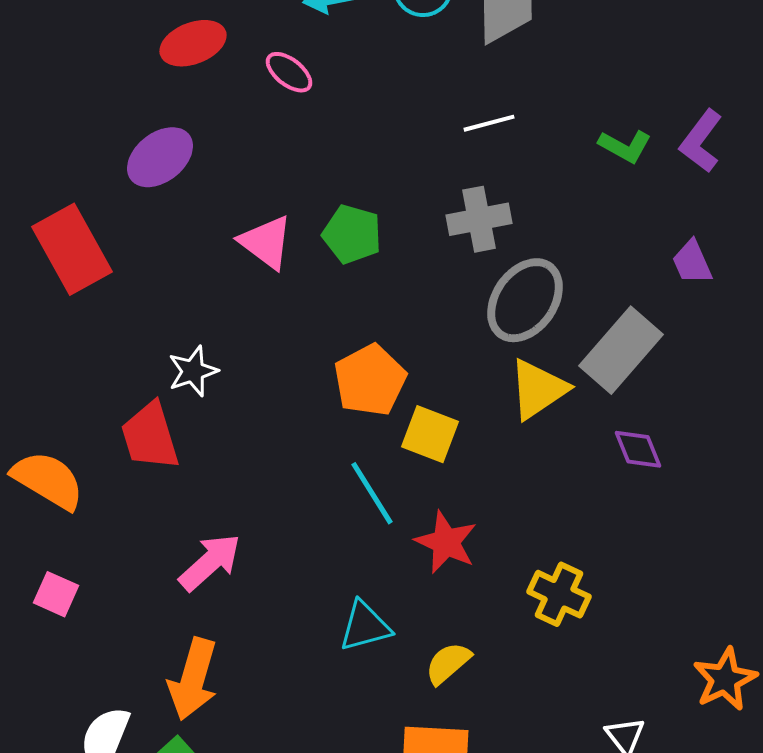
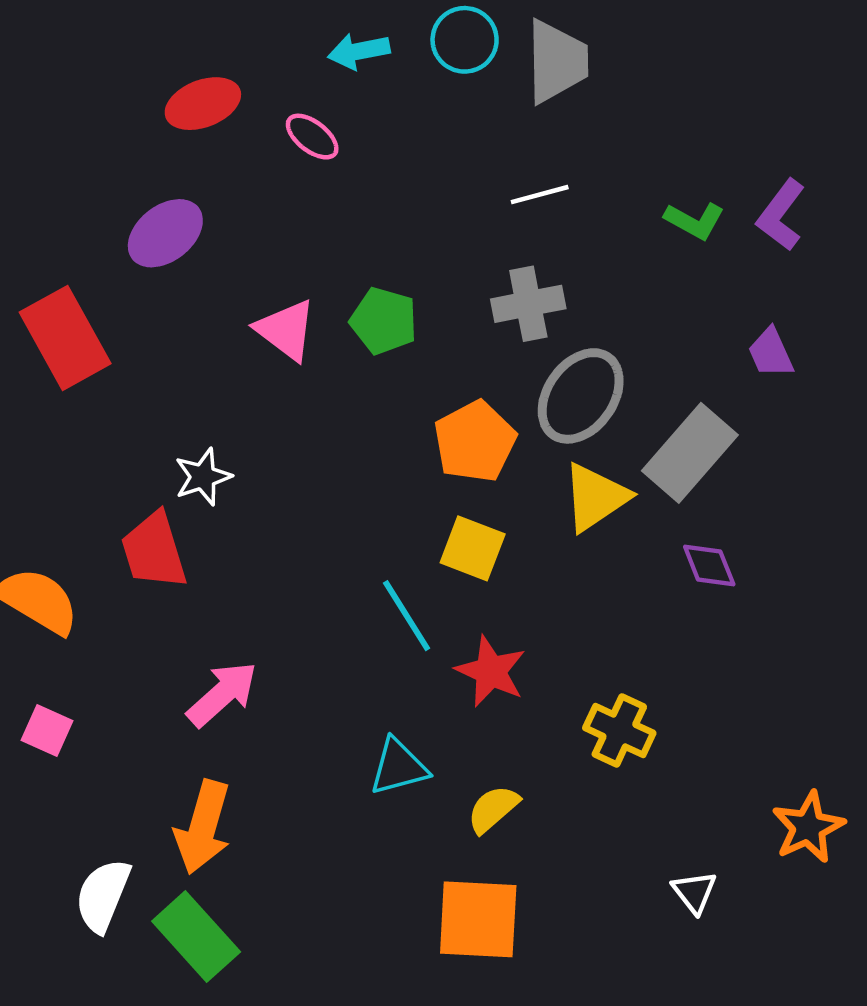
orange pentagon: (370, 380) -> (475, 441), moved

